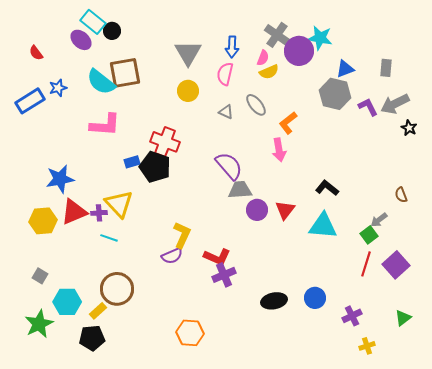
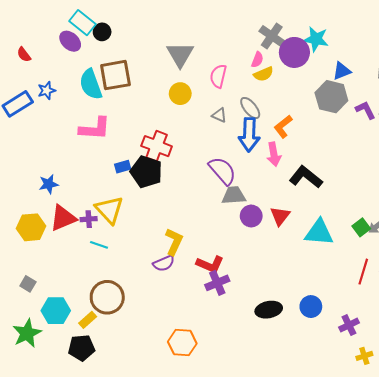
blue arrow: (232, 47) -> (249, 135), moved, size x1.5
cyan semicircle: (101, 82) -> (91, 84), turned 32
blue star: (60, 179) -> (49, 184), size x0.7
black L-shape: (327, 188) -> (306, 177), moved, size x1.4
green square: (369, 235) -> (361, 227), moved

